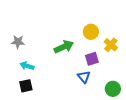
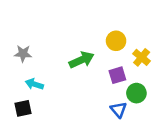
blue triangle: (84, 77) -> (119, 110), moved
black square: (26, 86) -> (23, 108), moved
green circle: (113, 89) -> (136, 93), moved

